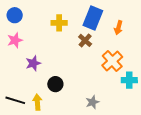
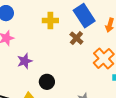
blue rectangle: (93, 18) -> (84, 16), turned -55

